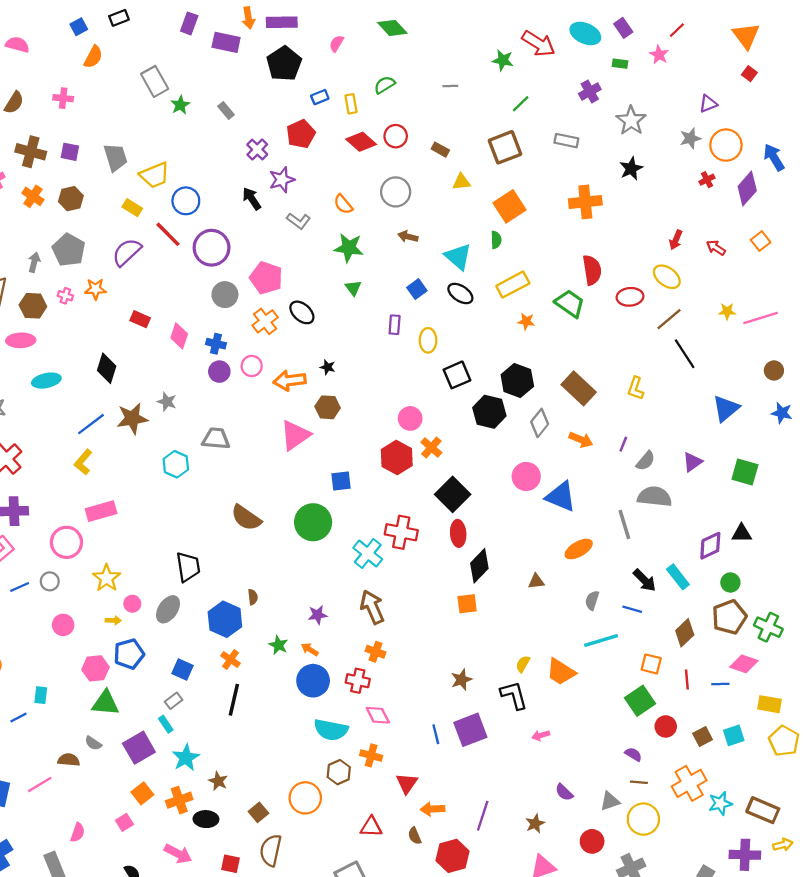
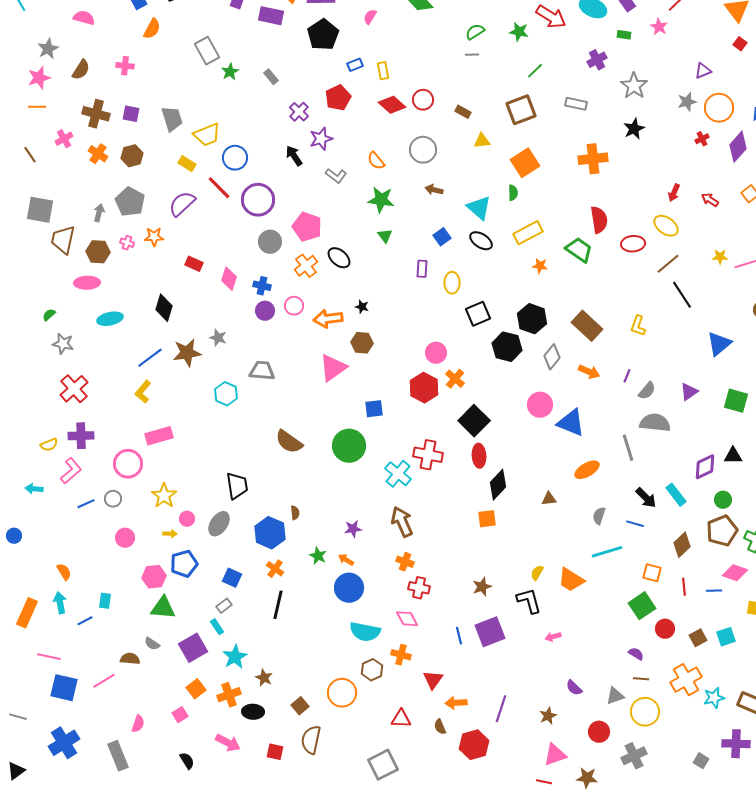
green semicircle: (384, 85) -> (475, 32), moved
red cross: (358, 681) -> (419, 588), moved

